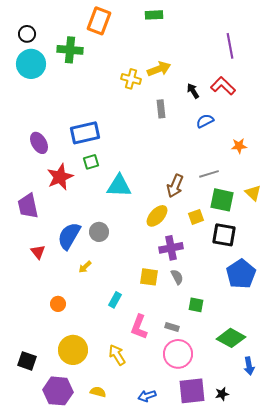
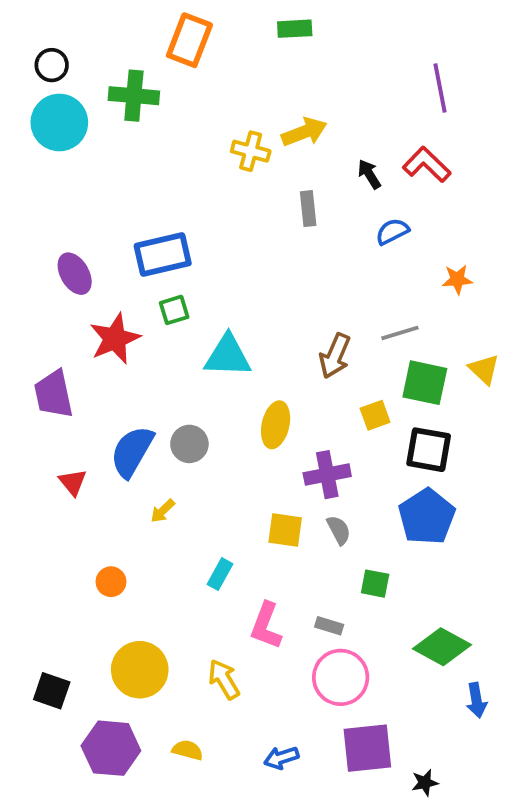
yellow ellipse: (157, 216) -> (276, 425), moved, turned -30
blue pentagon: (241, 274) -> (427, 517), moved
black star: (222, 394) -> (425, 783), moved

